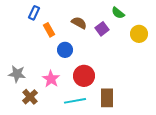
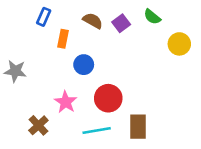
brown semicircle: (79, 23) -> (93, 21), moved
purple square: (102, 29) -> (121, 23), moved
orange rectangle: (49, 30) -> (63, 39), turned 40
gray star: (17, 74) -> (15, 71), moved

